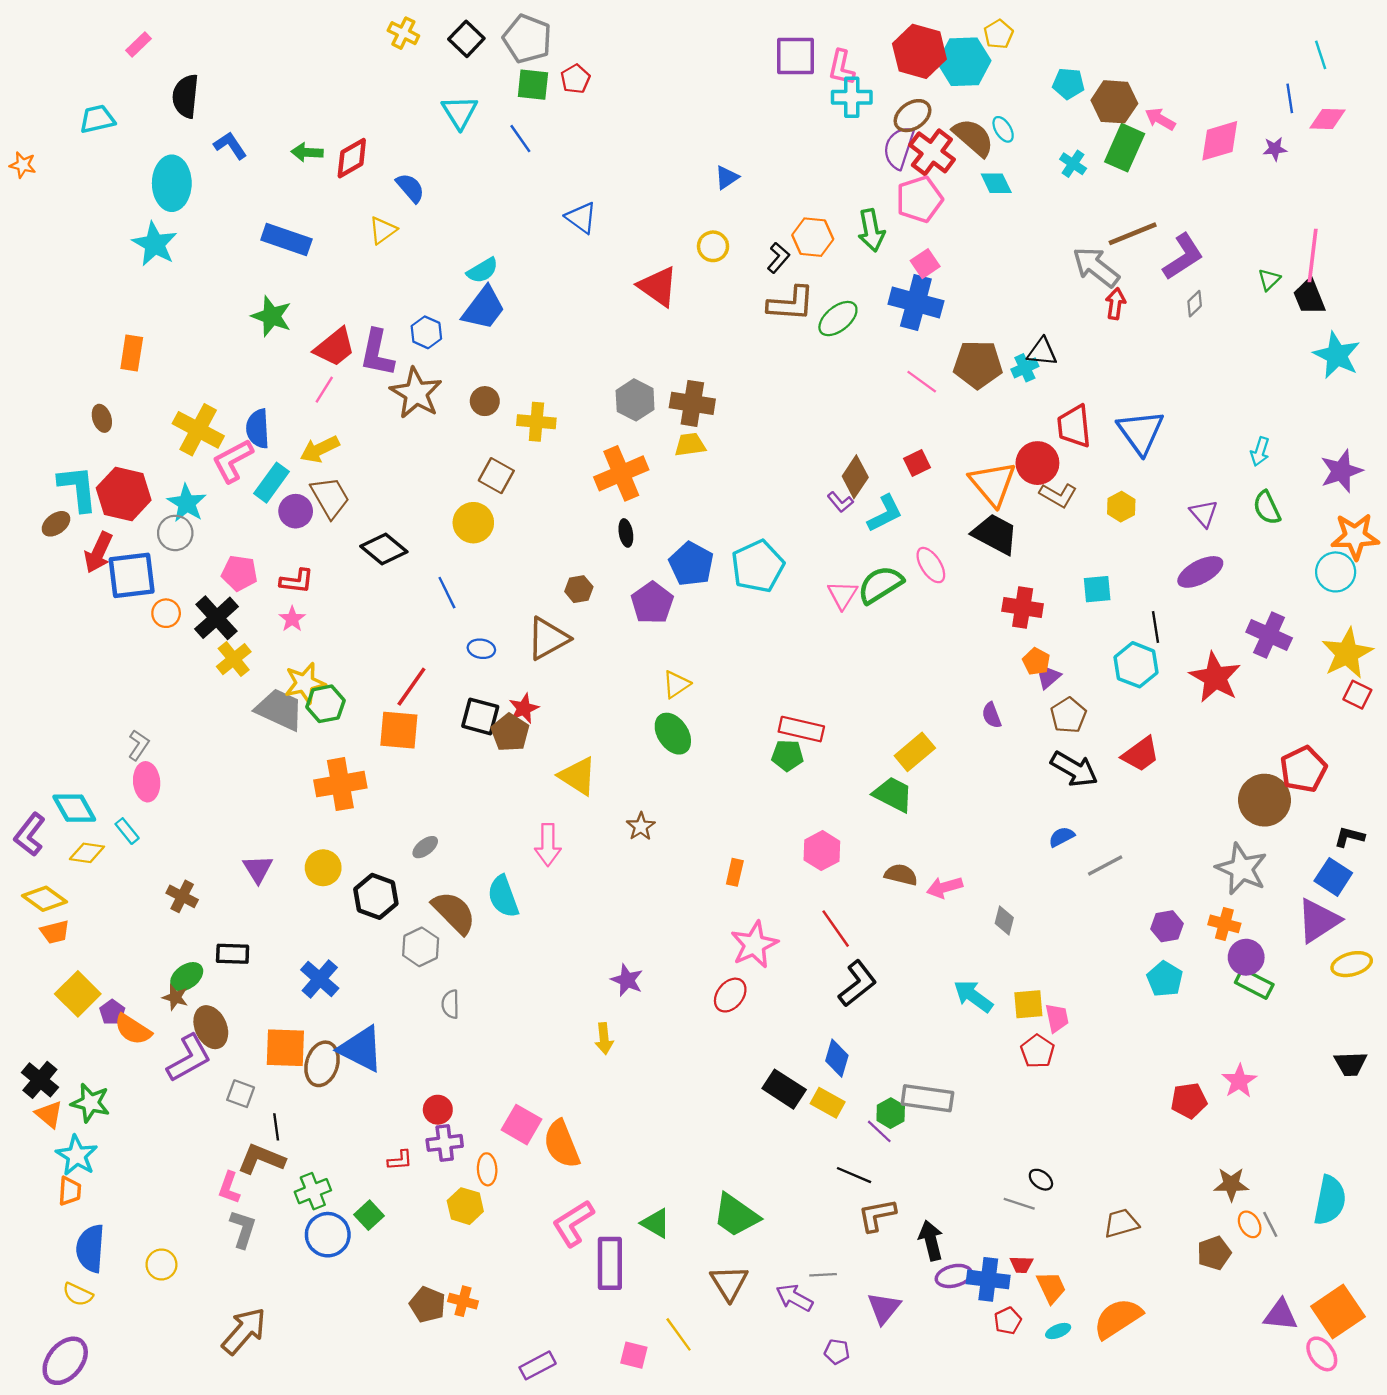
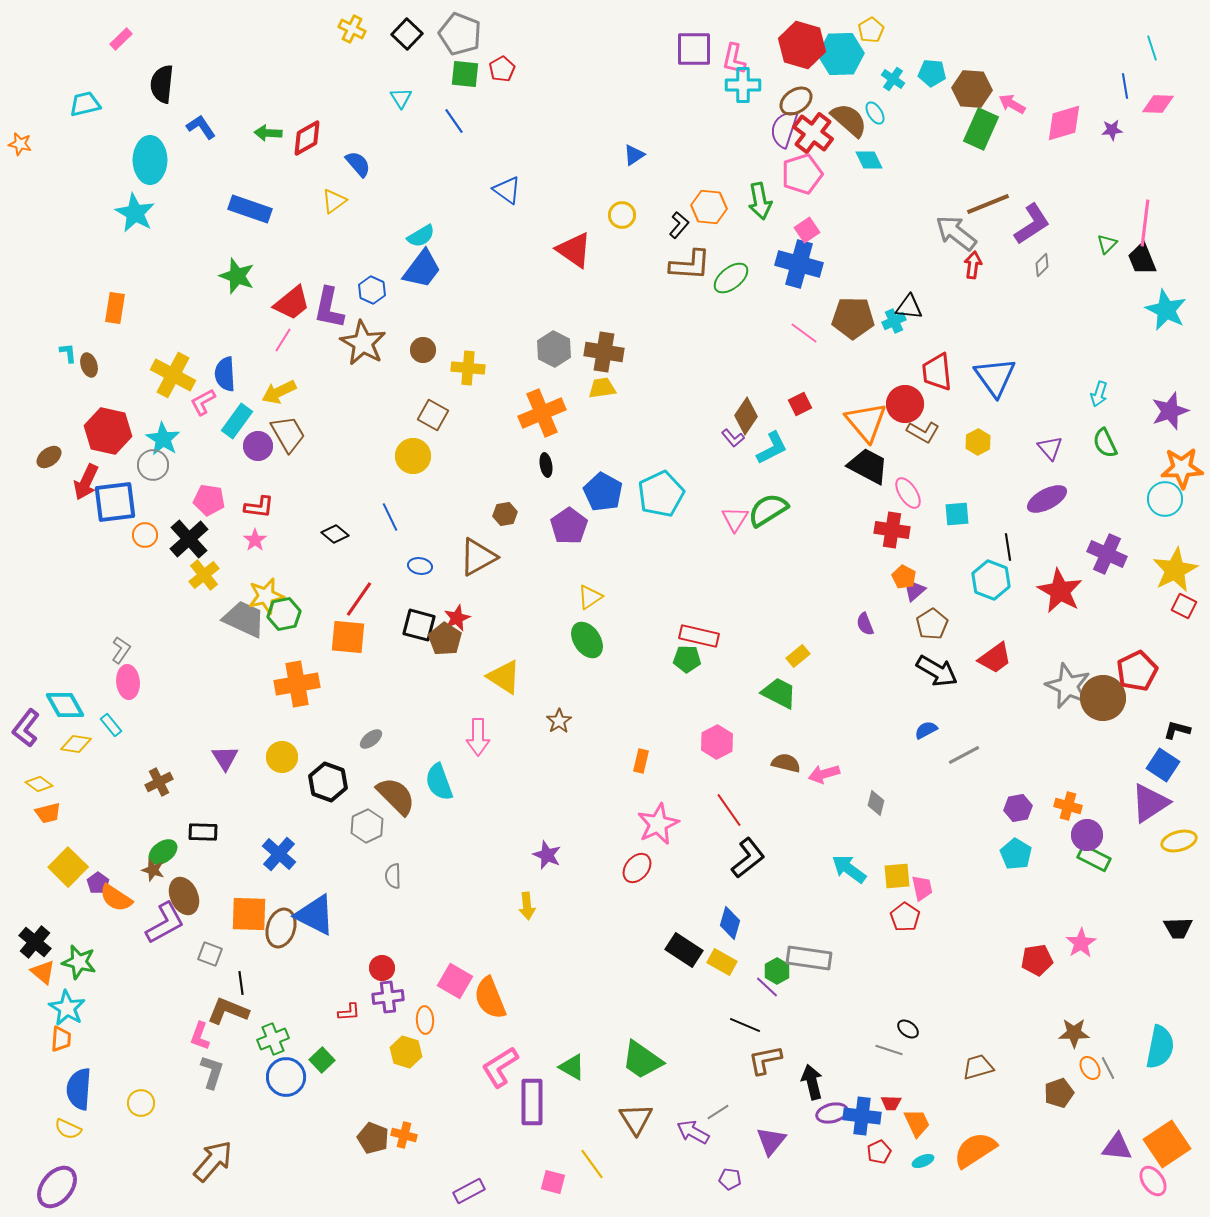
cyan triangle: (460, 112) -> (401, 98), size x0.7
cyan cross: (1073, 164) -> (893, 79), moved
pink L-shape: (233, 461) -> (203, 402), size x0.7
cyan L-shape: (78, 488) -> (68, 353), moved, size x0.5
black diamond: (384, 549) -> (335, 534), moved, size x0.7
pink ellipse: (931, 565) -> (908, 493), moved
yellow rectangle: (915, 752) -> (798, 656), size x0.7
gray star: (1242, 869) -> (1068, 686), moved
brown cross: (182, 896) -> (159, 782), turned 36
yellow diamond: (45, 899) -> (39, 784), size x0.7
gray line: (823, 1275) -> (718, 1112), turned -30

